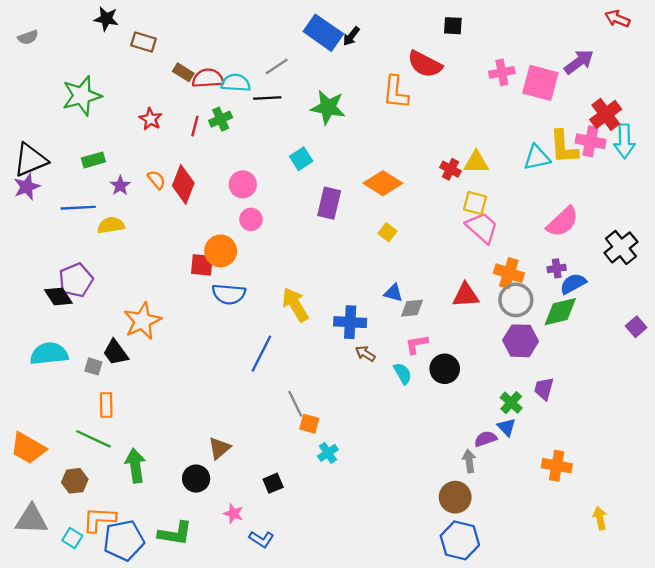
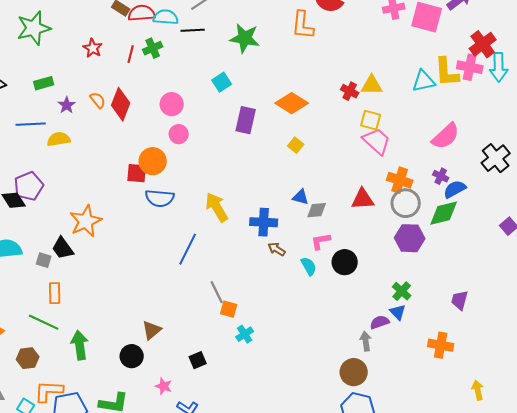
purple cross: (557, 268) -> (441, 176), turned 35
purple trapezoid: (544, 389) -> (460, 300), moved

